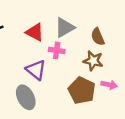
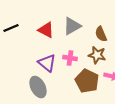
pink cross: (57, 50) -> (70, 58), moved

